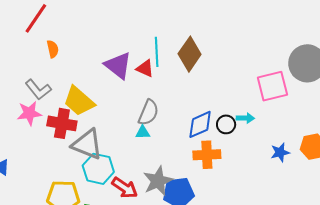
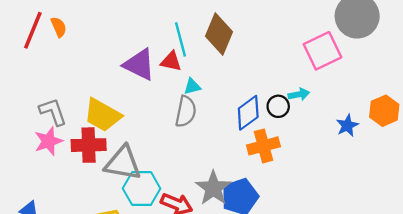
orange semicircle: (53, 49) -> (59, 27), moved
gray L-shape: (38, 90) -> (53, 112), turned -148
cyan triangle: (143, 132) -> (192, 86), moved

